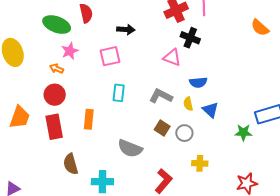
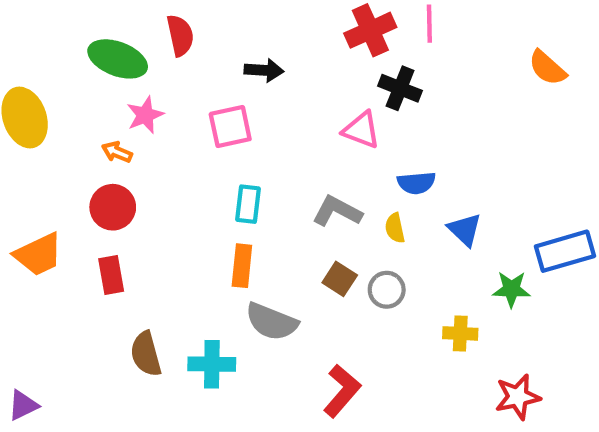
blue triangle: (210, 110) -> (465, 230), moved
orange trapezoid: (20, 117) -> (38, 254), turned 45
orange rectangle: (89, 119) -> (242, 266), moved
red rectangle: (54, 127) -> (111, 275), size x0.7
yellow cross: (200, 163) -> (460, 333), moved
cyan cross: (102, 182) -> (212, 364), moved

